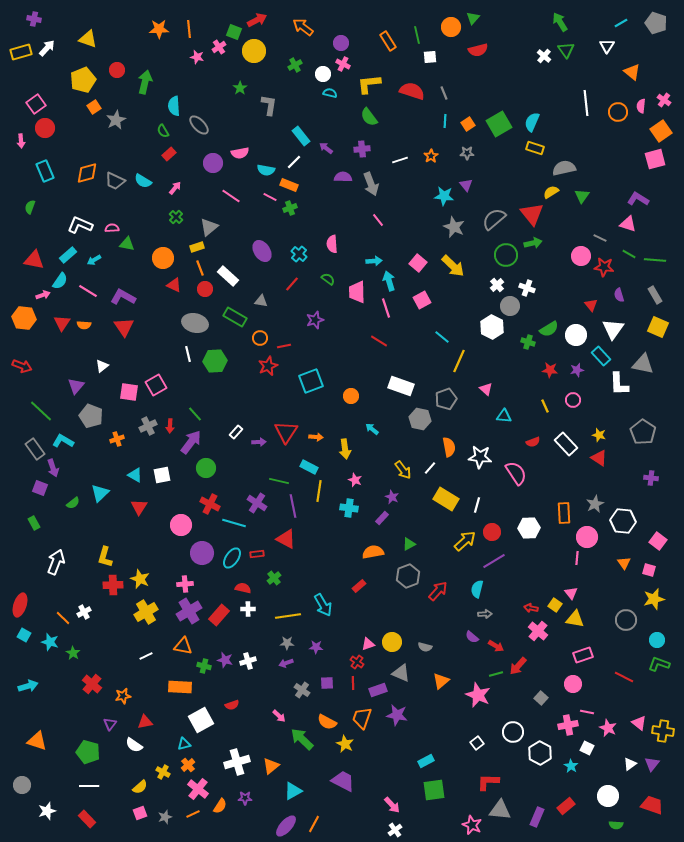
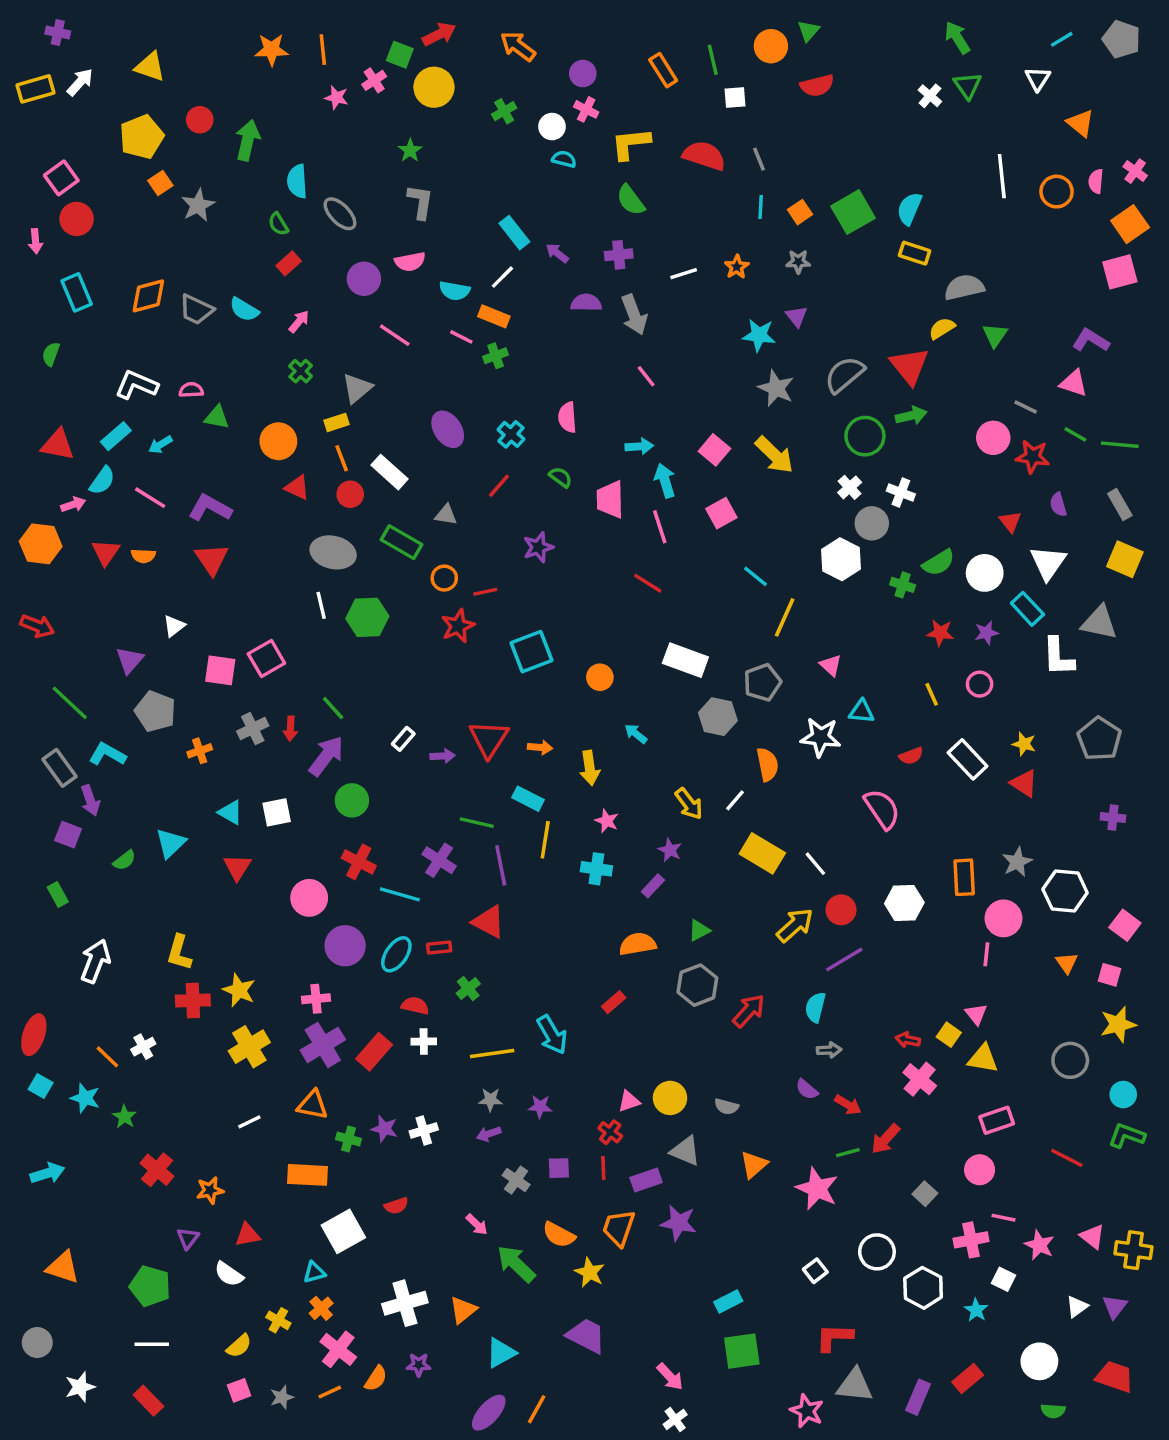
gray L-shape: (269, 105) -> (420, 202), moved
white star: (480, 457) -> (821, 737), moved
white line: (477, 505) -> (815, 864), turned -56

